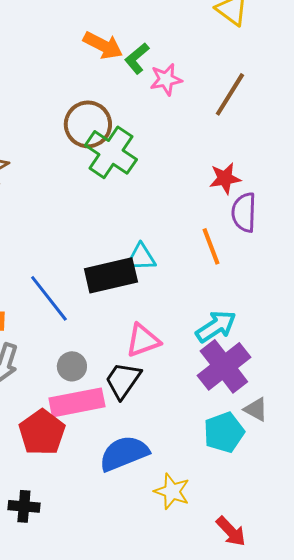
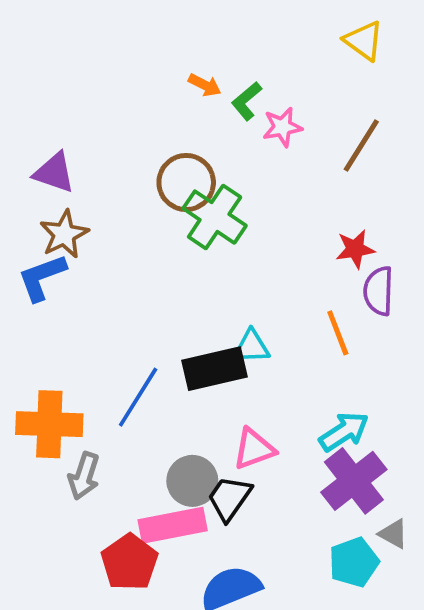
orange arrow: (103, 45) -> (205, 85), size x0.7
blue line: (49, 298) -> (138, 397), turned 70
gray circle: (72, 366) -> (192, 481), moved, size x1.4

